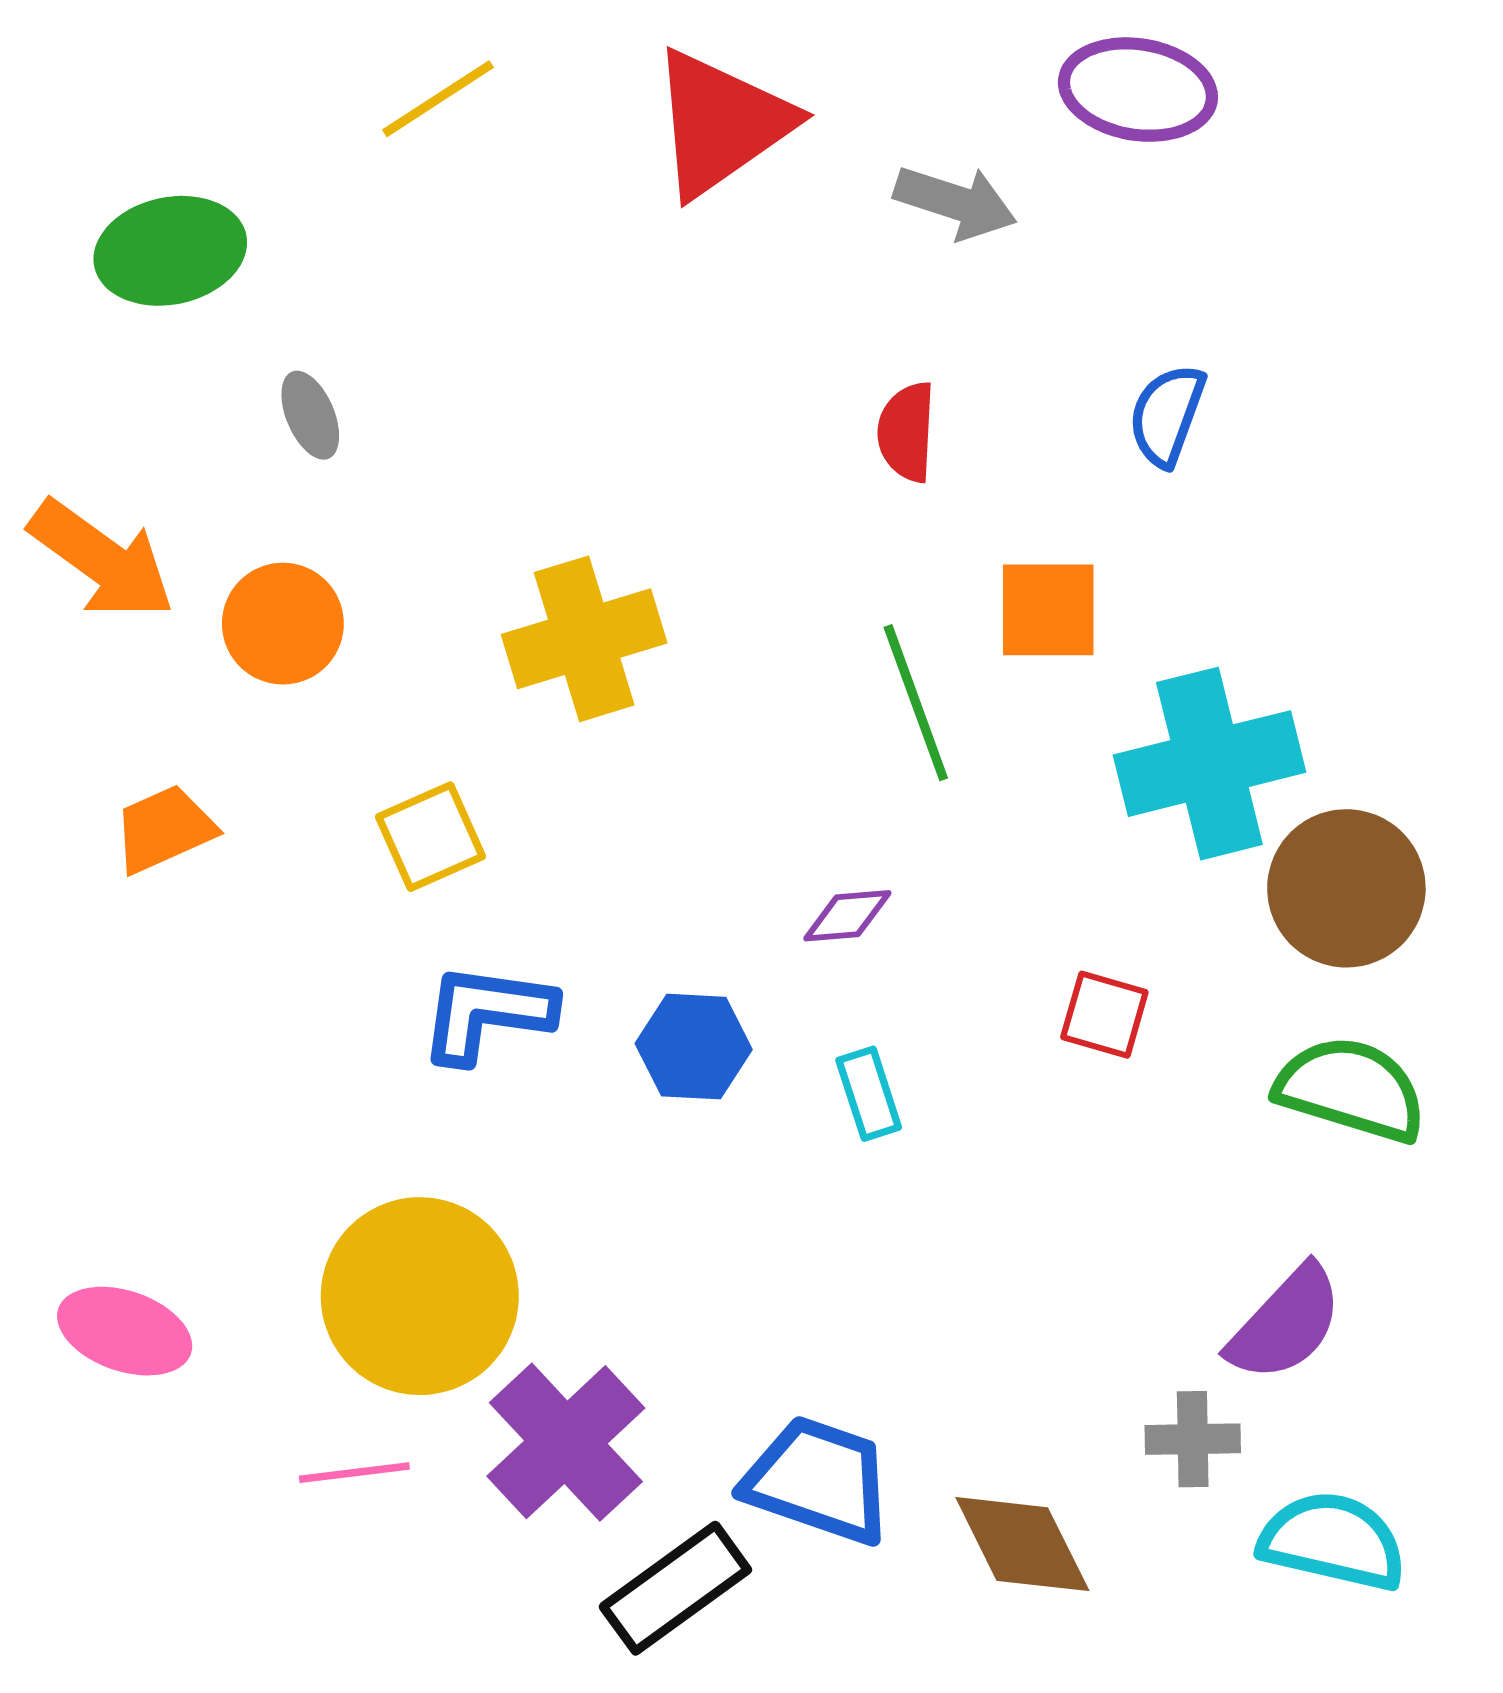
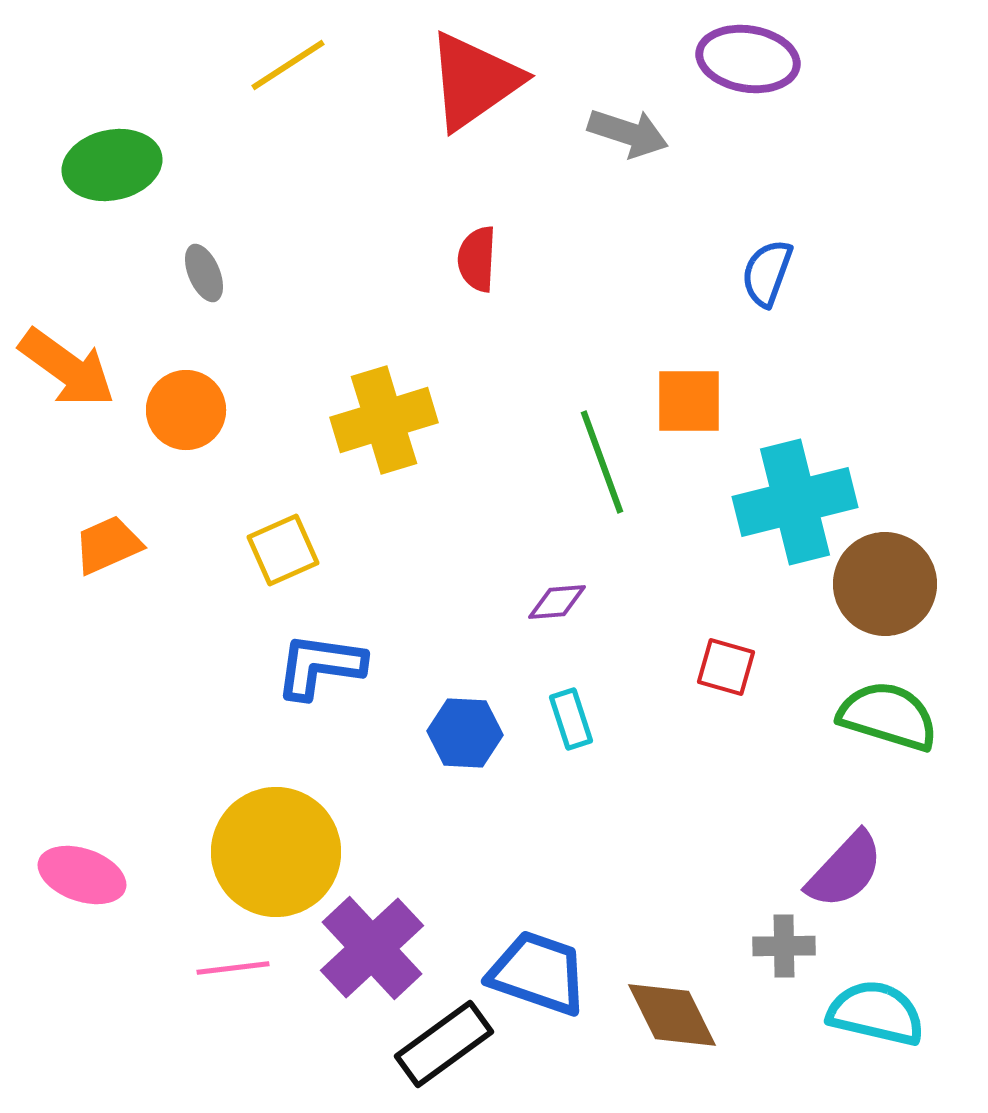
red semicircle: (907, 432) -> (477, 259), moved
blue hexagon: (694, 1047) -> (465, 733), moved

